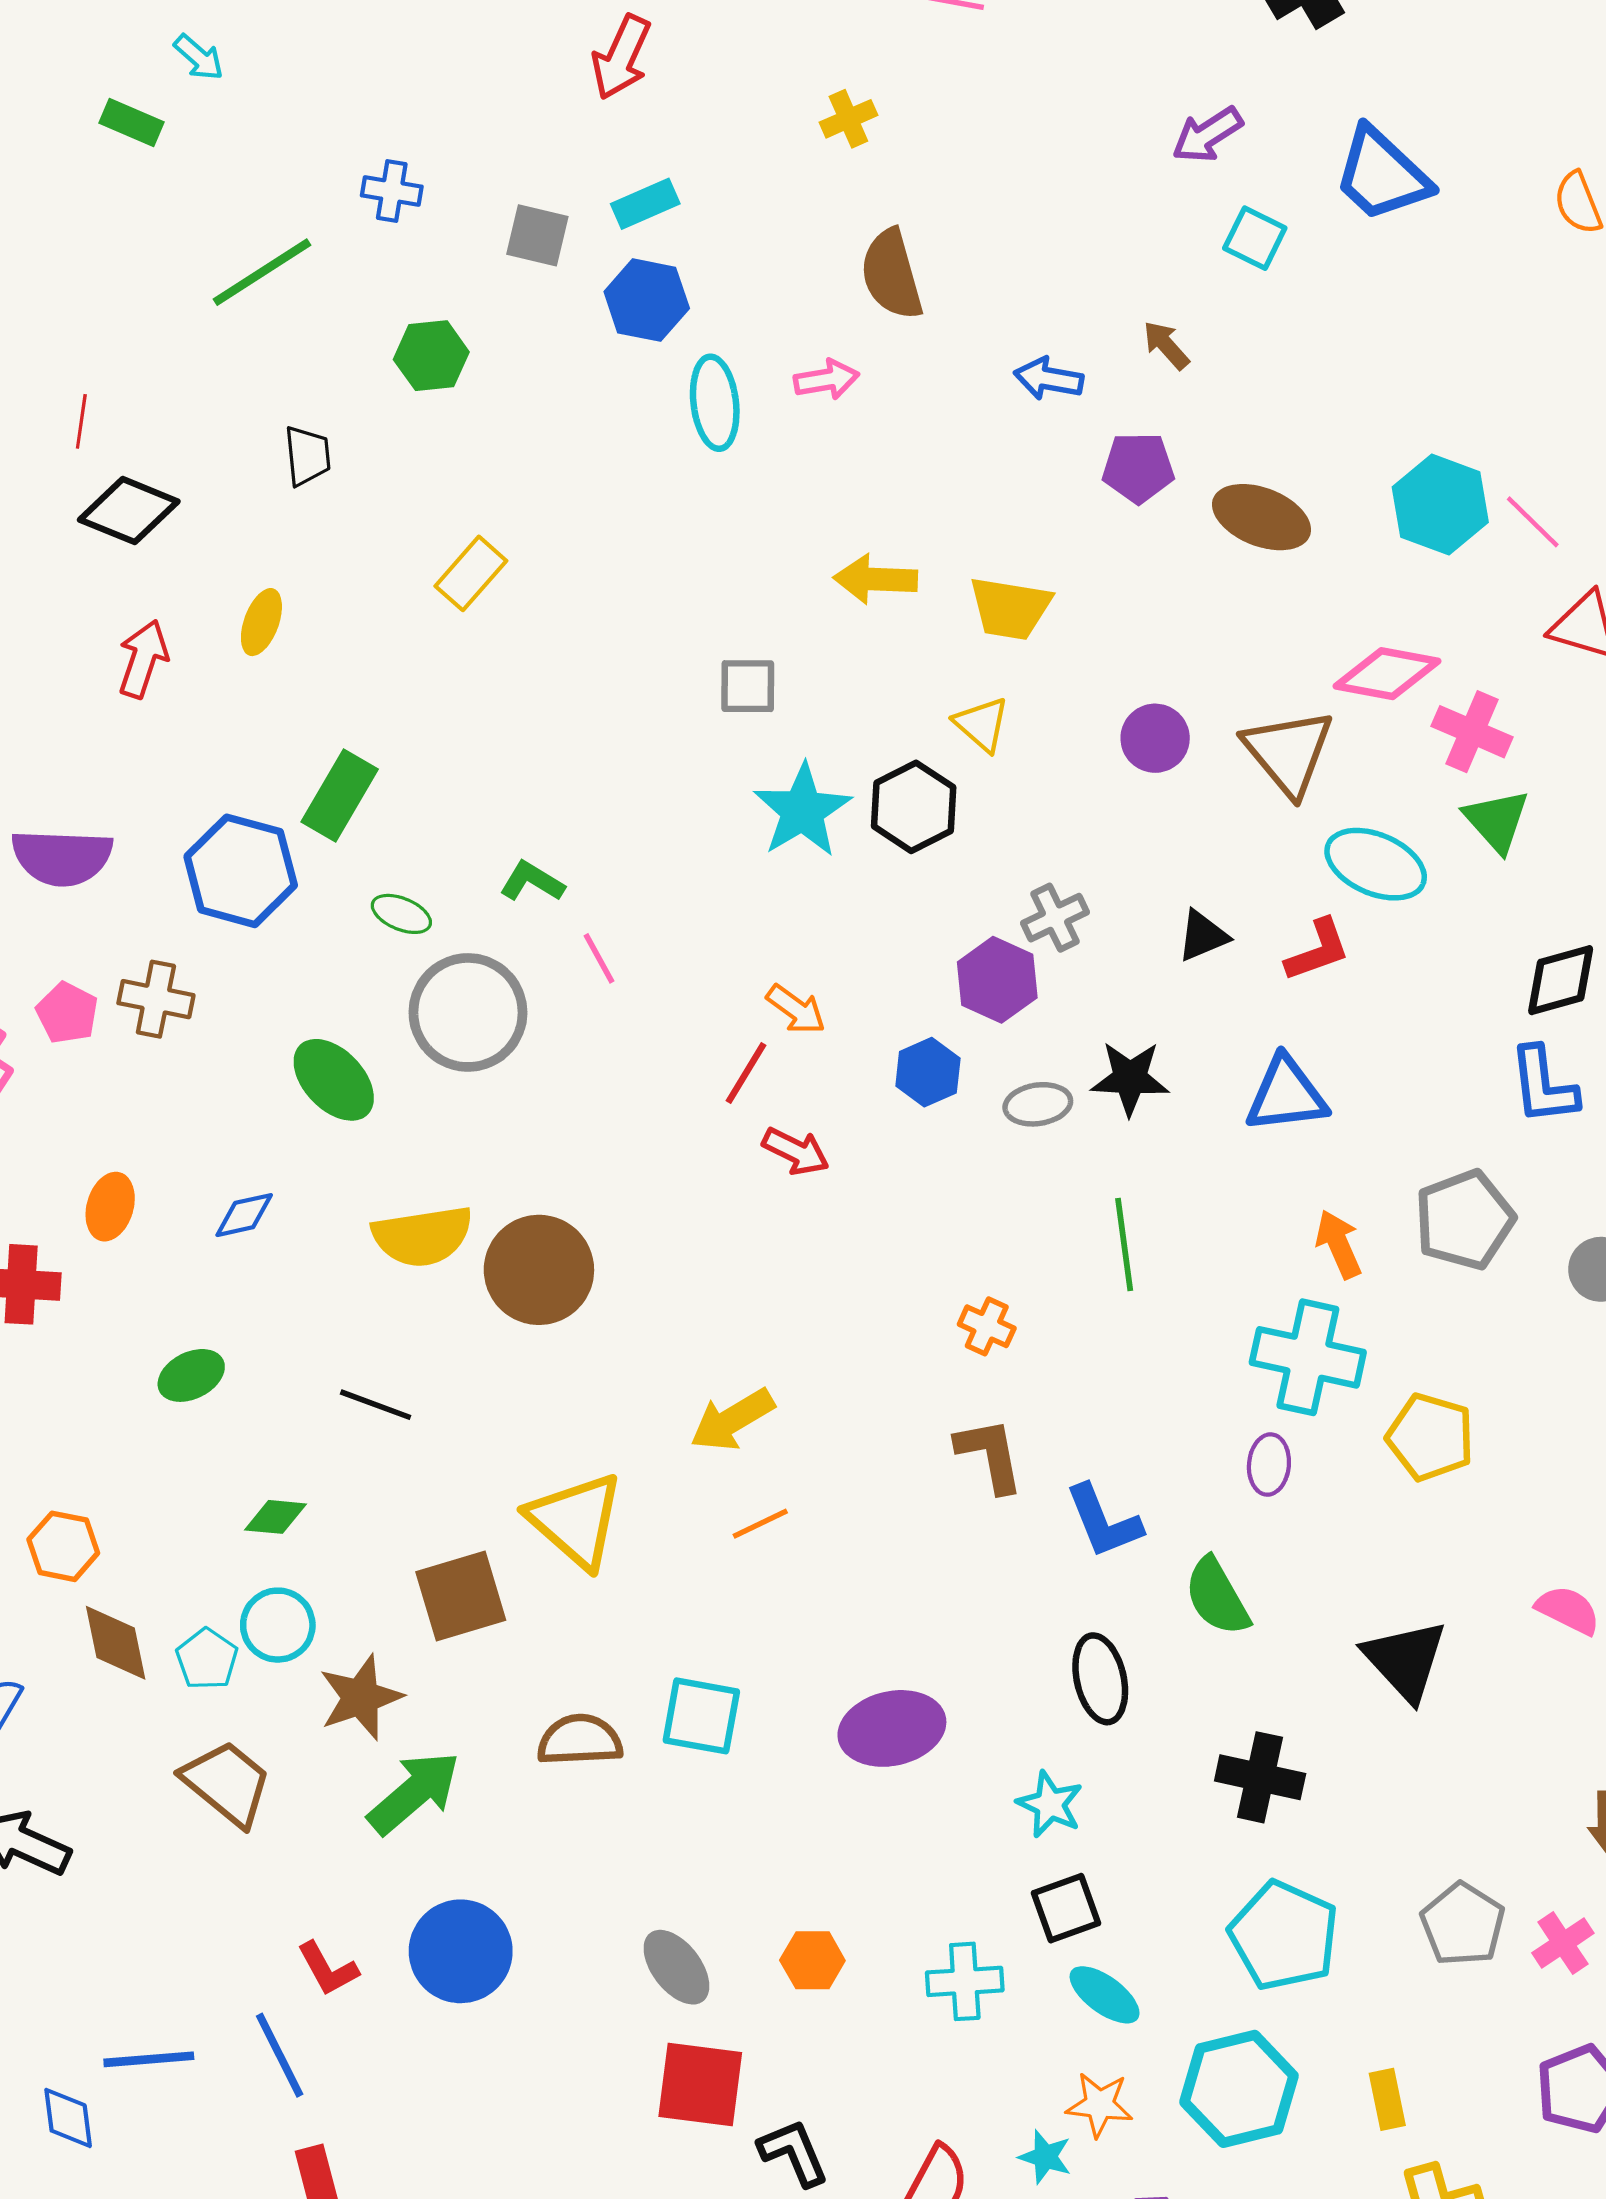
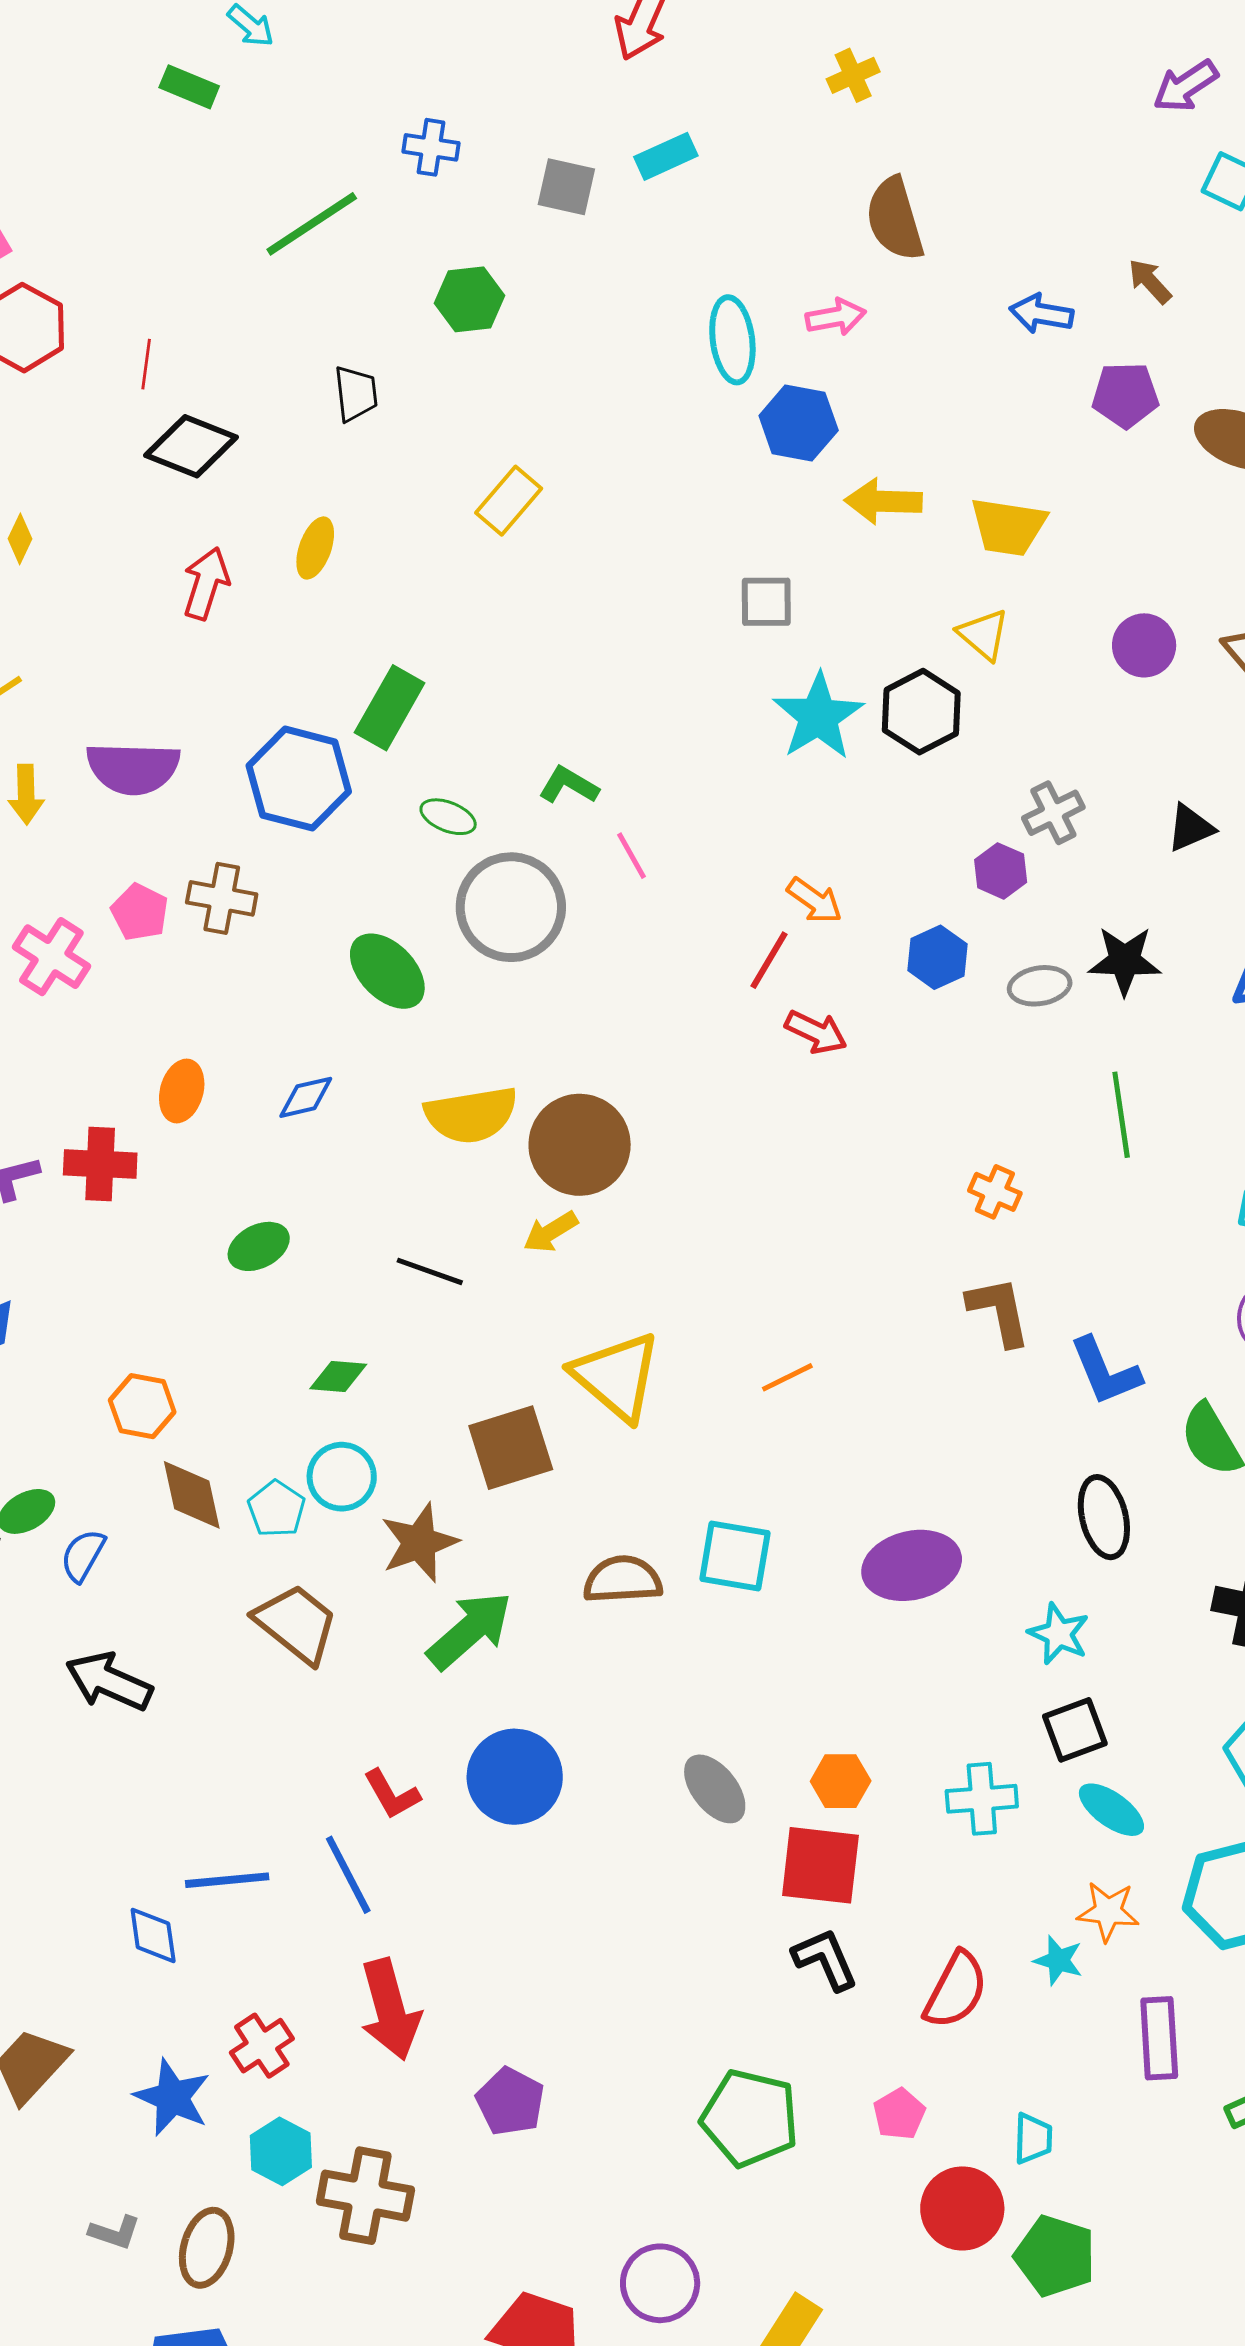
blue hexagon: (647, 300) -> (799, 423), moved
purple hexagon: (997, 980) -> (1001, 871), size x0.7
yellow arrow: (732, 1420) -> (551, 1232), moved, size x0.7
red square: (700, 2084) -> (820, 1865), moved

